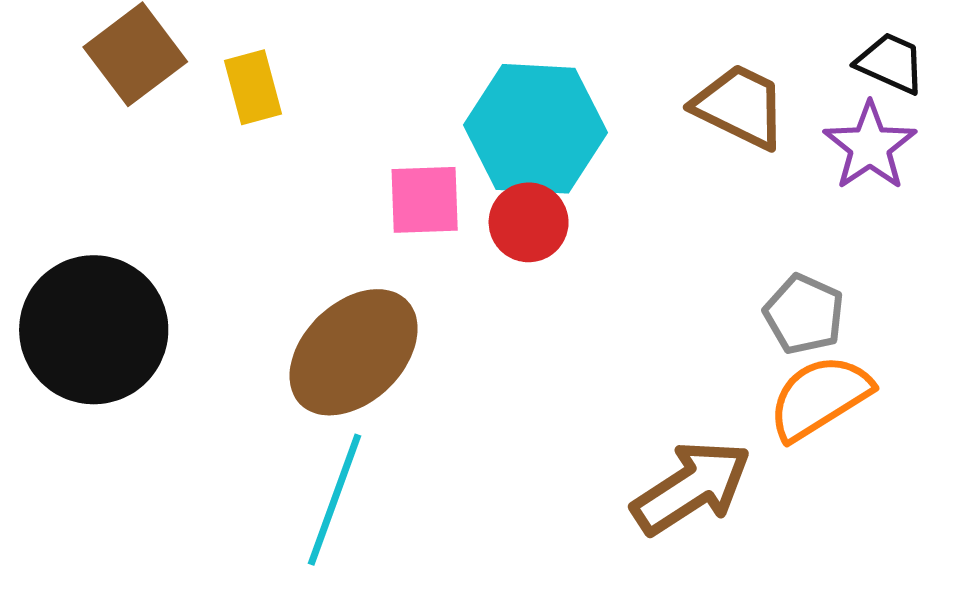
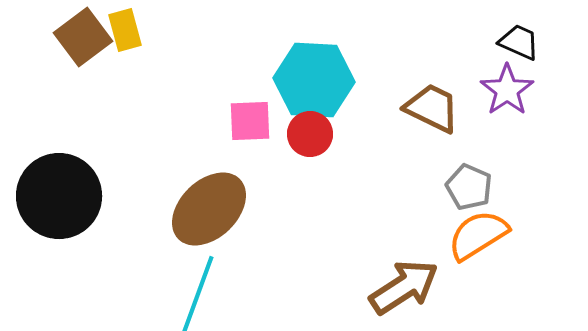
yellow rectangle: (253, 87) -> (125, 30), moved
brown trapezoid: (740, 106) -> (432, 108), moved

